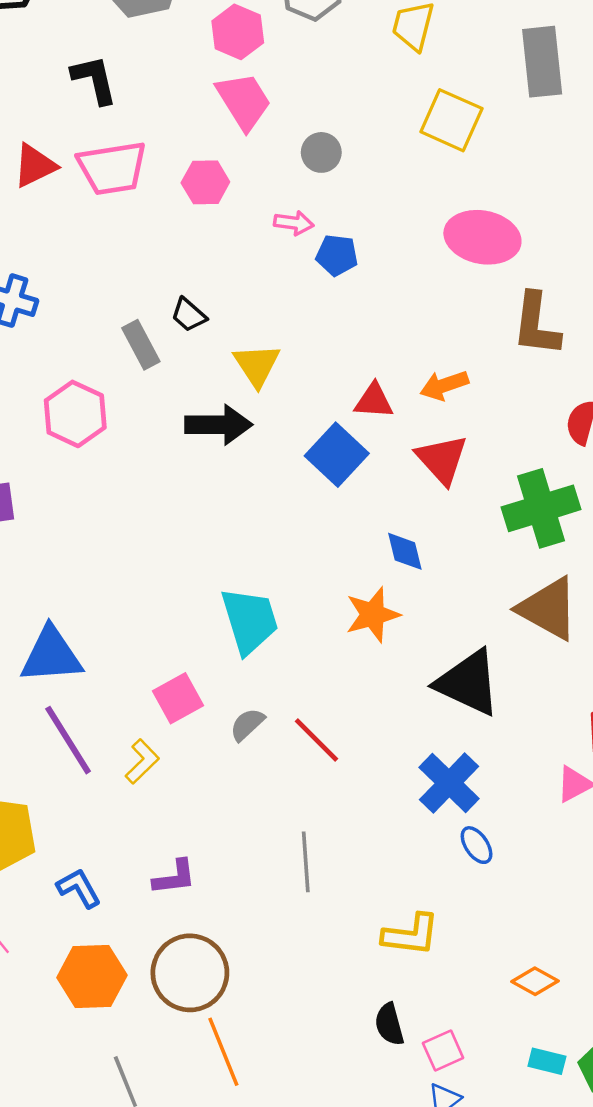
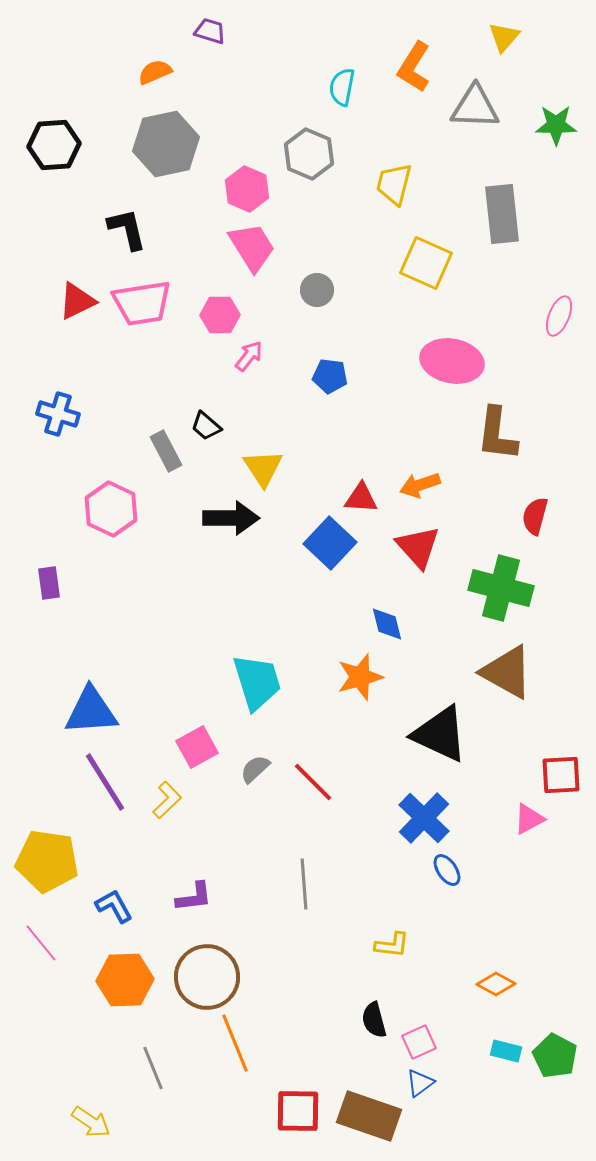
pink arrow: (294, 223) -> (249, 356), moved, turned -60
green cross: (541, 508) -> (501, 588), turned 32
yellow L-shape: (411, 935) -> (392, 945), size x0.7

